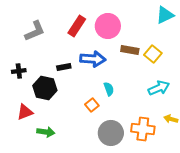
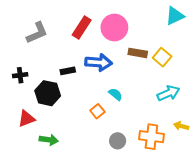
cyan semicircle: (109, 89) -> (115, 94), turned -32
gray circle: (111, 133) -> (118, 141), size x0.6

